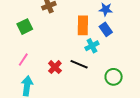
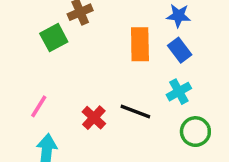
green square: (25, 27) -> (54, 38), moved
cyan cross: (92, 46) -> (179, 92), moved

